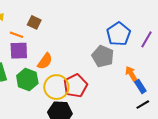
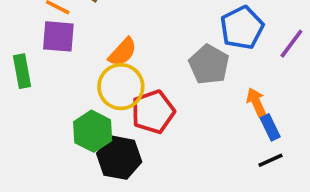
orange semicircle: (45, 61) -> (123, 52), moved
green hexagon: (27, 80) -> (93, 131), moved
yellow circle: (56, 87) -> (121, 87), moved

